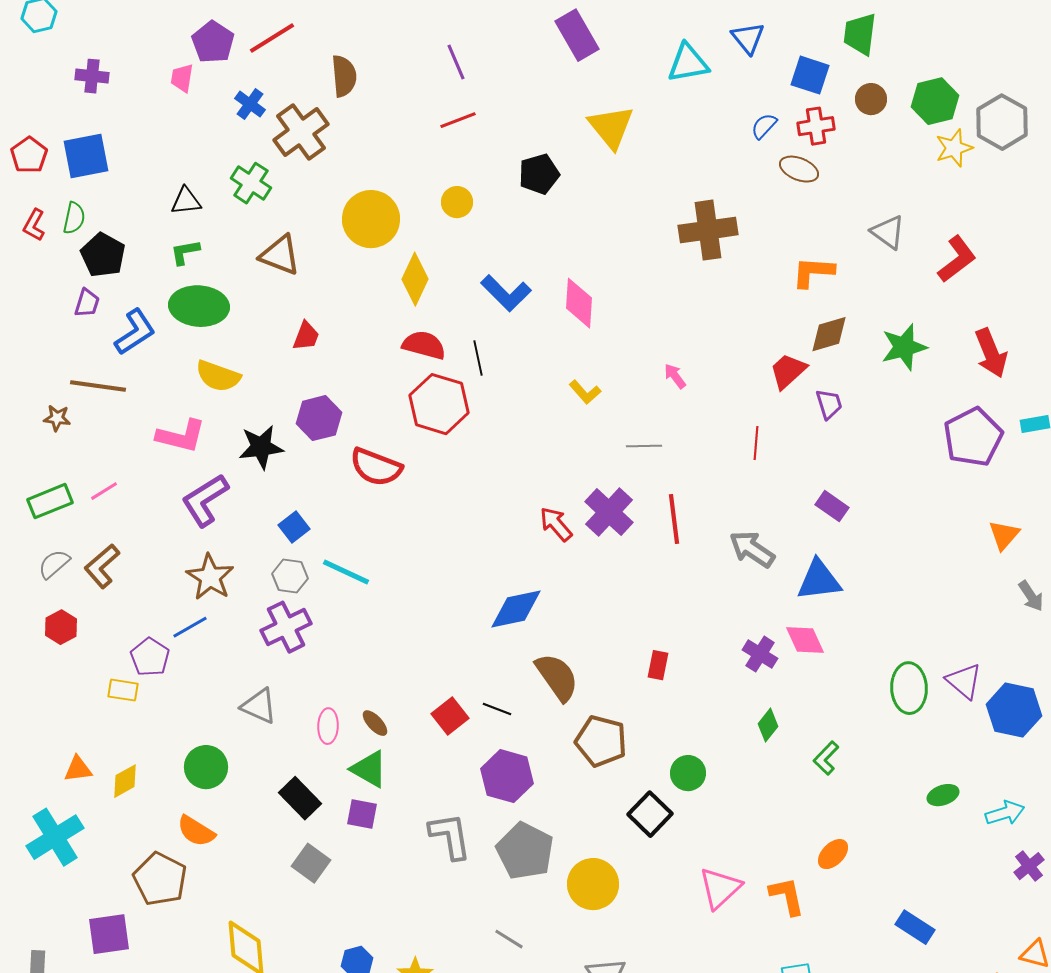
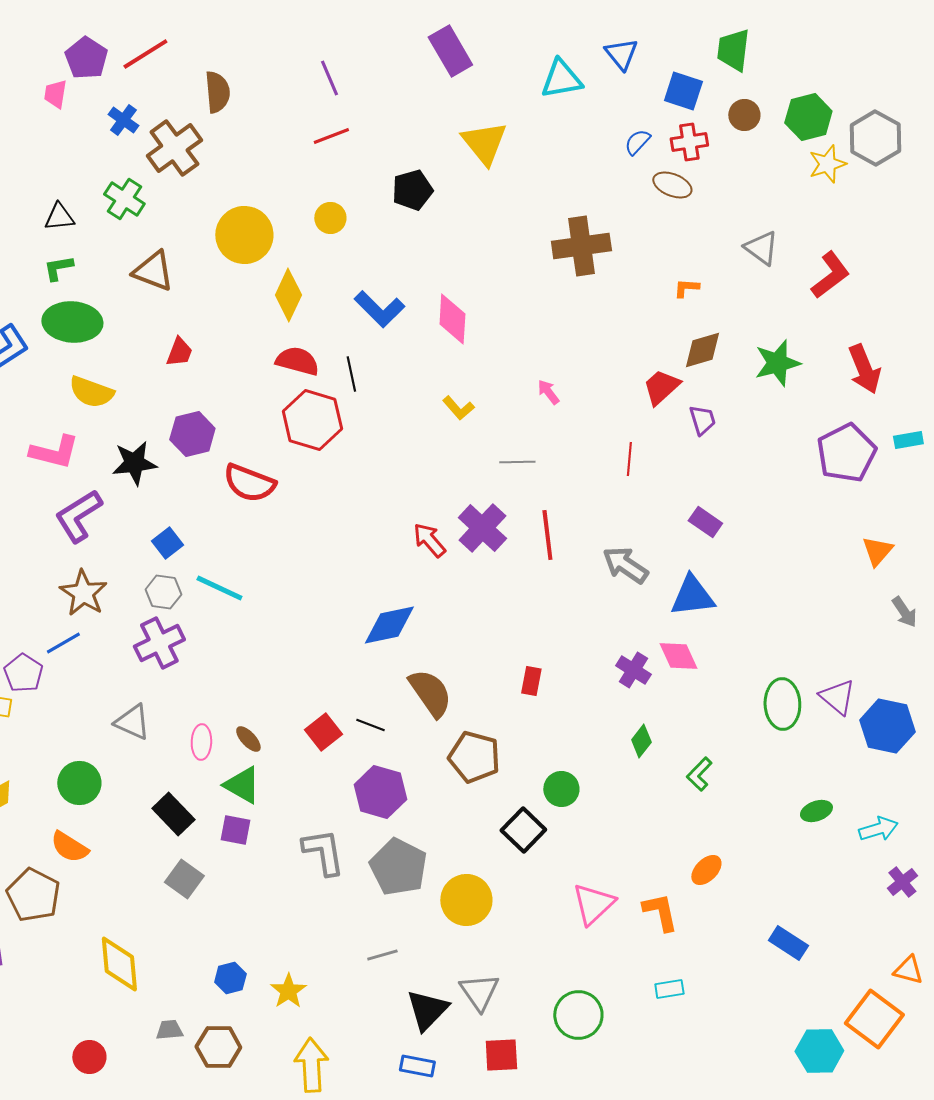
orange L-shape: (813, 272) -> (686, 288), size x0.6
gray line: (509, 939) -> (382, 955), turned -48

